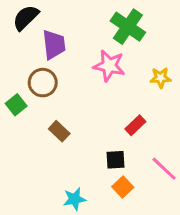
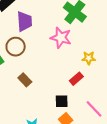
yellow star: (161, 78) -> (89, 58), moved

